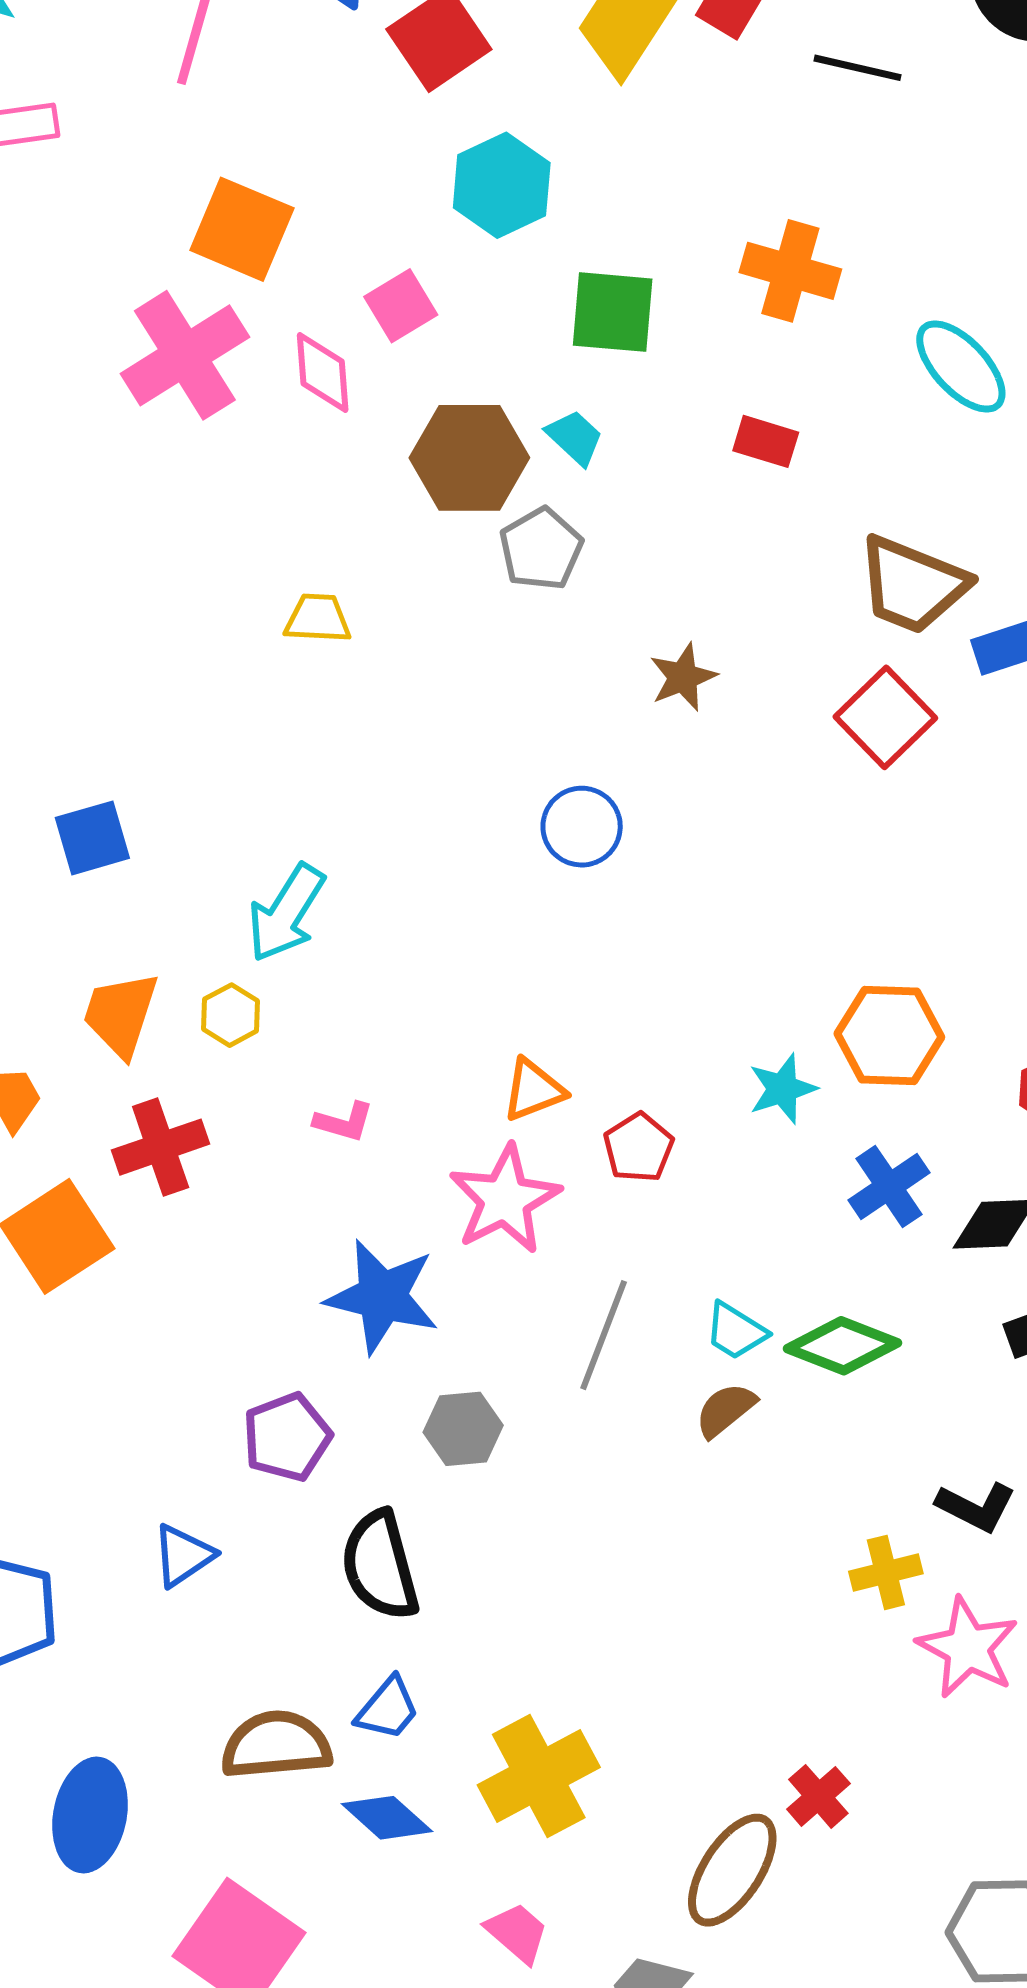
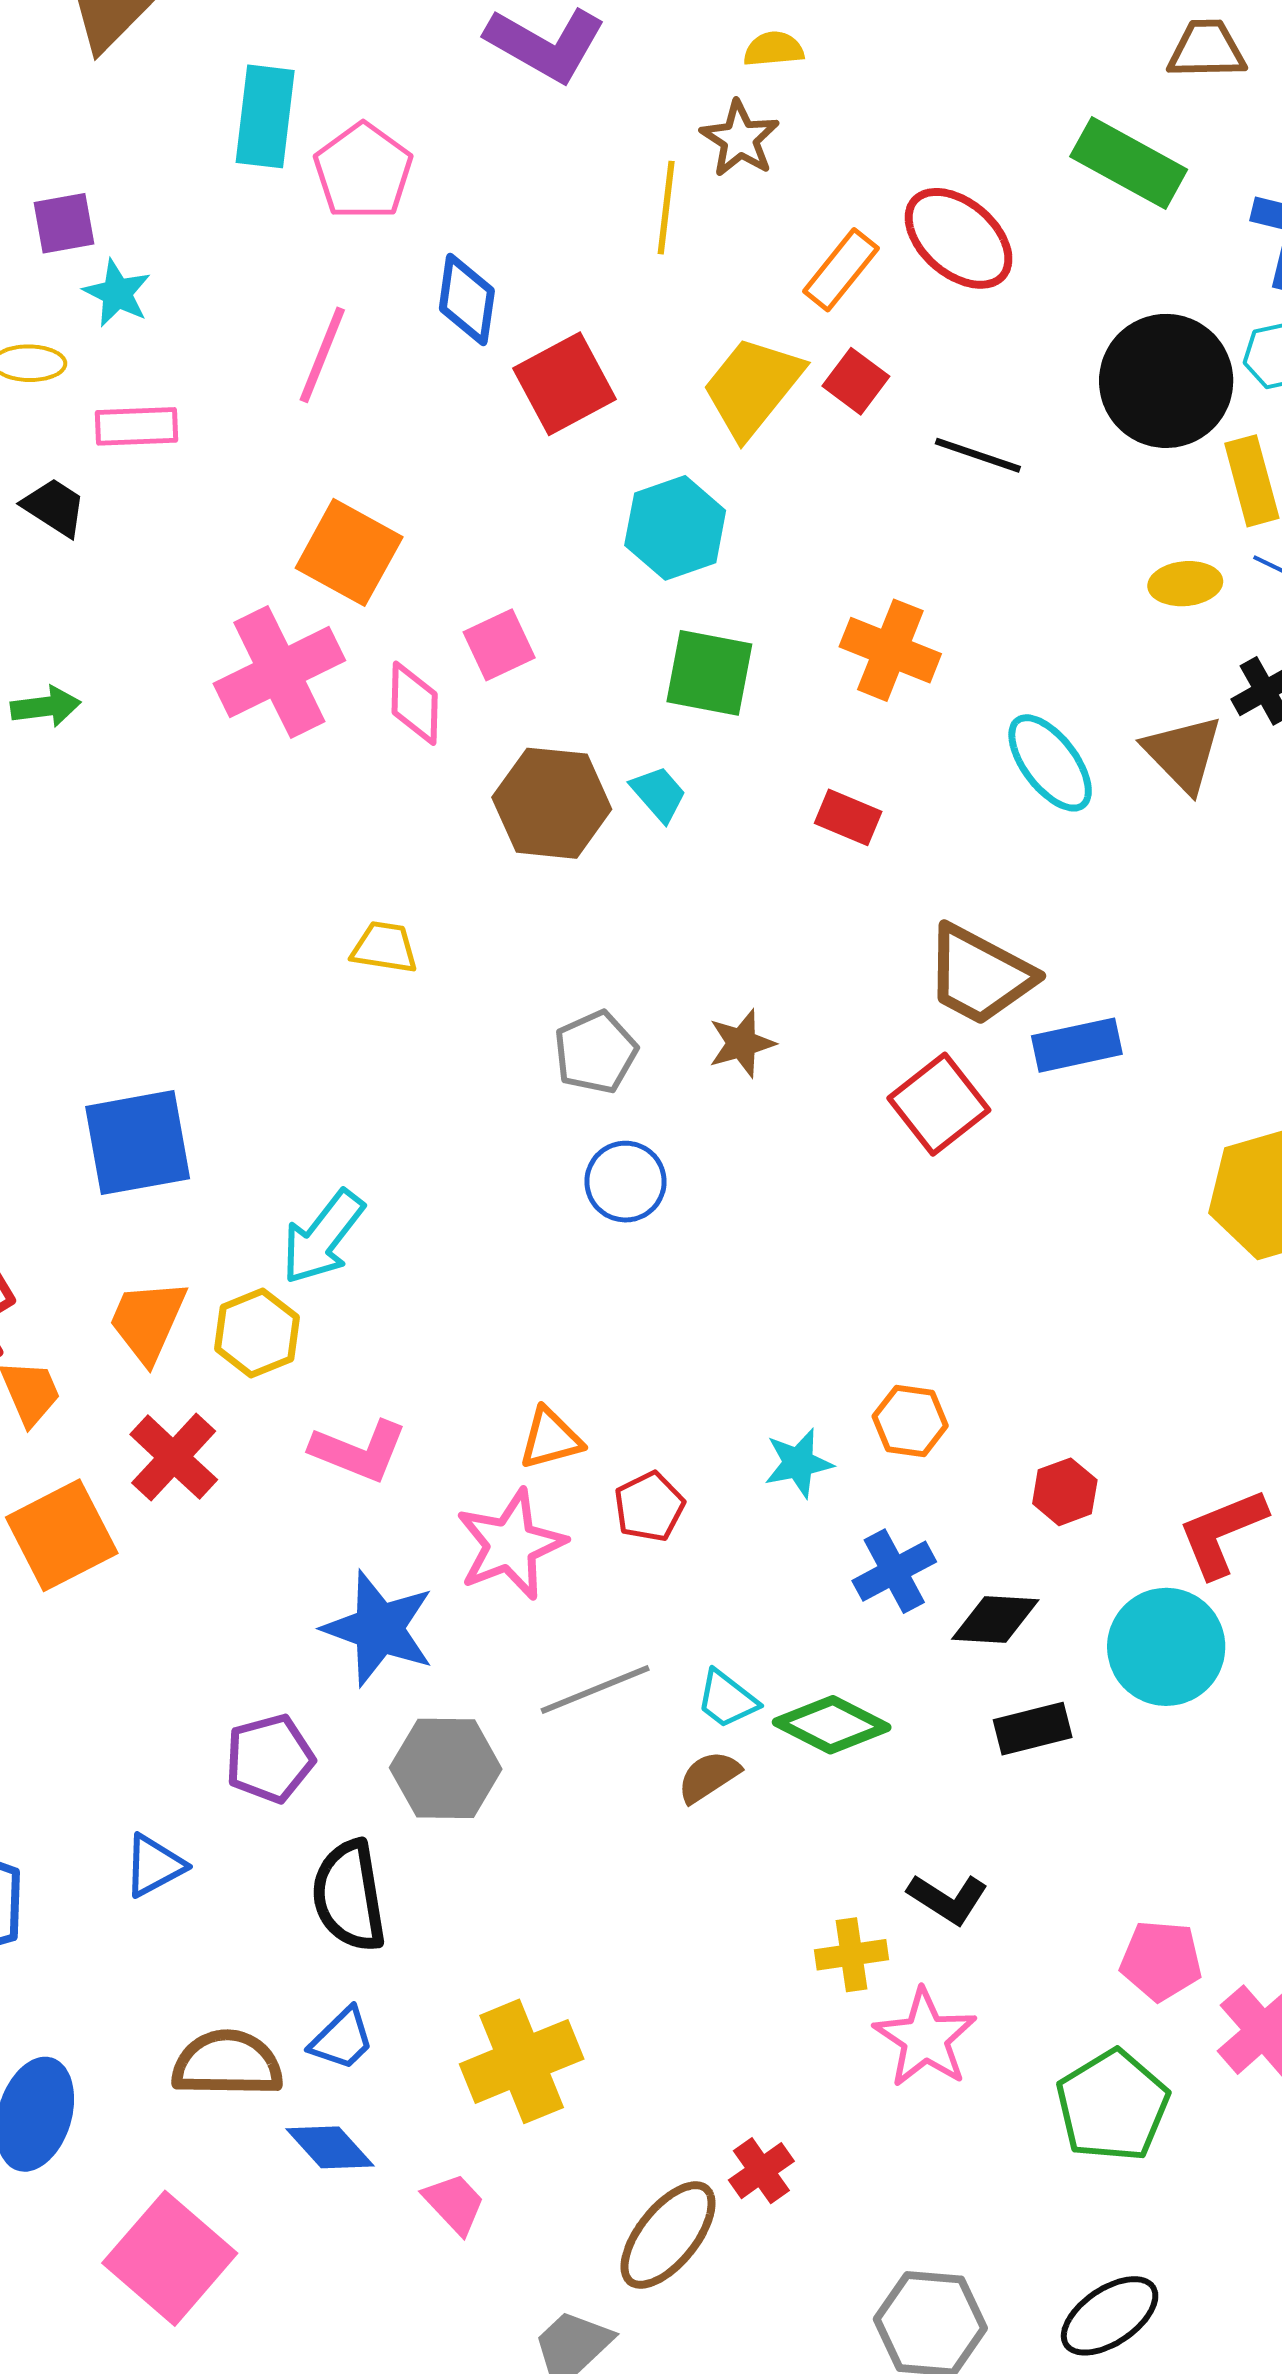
cyan hexagon: (502, 185) -> (675, 528), moved
gray pentagon: (541, 549) -> (596, 1052), moved
blue square: (92, 838) -> (138, 1143), size x1.5
yellow hexagon: (231, 1015) -> (257, 1333), size x1.4
orange hexagon: (889, 1035) -> (910, 1421), size x0.7
pink L-shape: (344, 1122) -> (359, 1451), size x1.6
red cross: (161, 1147) -> (174, 1457), turned -34
gray line: (604, 1335) -> (595, 1690), turned 41
gray hexagon: (463, 1429) -> (446, 1768), size x1.4
yellow cross: (539, 1776) -> (522, 2061), moved
pink trapezoid: (517, 1933) -> (454, 2203), moved

